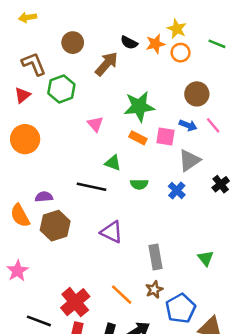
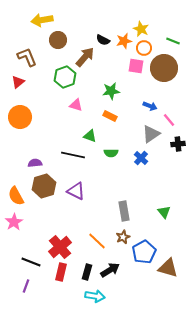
yellow arrow: (28, 17) -> (42, 20), moved, size x1.5
green hexagon: (61, 89) -> (65, 77), moved
brown circle: (197, 94) -> (164, 68), moved, size x1.4
green star: (139, 106) -> (111, 91), size x0.7
pink triangle: (95, 124) -> (76, 105), turned -32
pink line: (213, 125) -> (169, 120), moved
pink square: (165, 137) -> (136, 66), moved
black cross: (221, 184) -> (178, 144), moved, turned 32
orange semicircle: (20, 216) -> (16, 196), moved
purple triangle: (112, 232) -> (76, 191), moved

